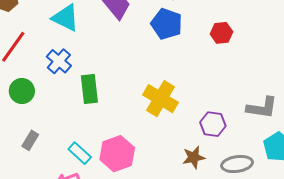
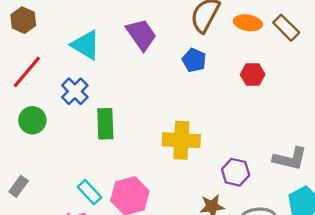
blue pentagon: (167, 24) -> (194, 60), size x0.7
yellow cross: (161, 99) -> (181, 140), turned -32
gray rectangle: (30, 140) -> (19, 186), moved

